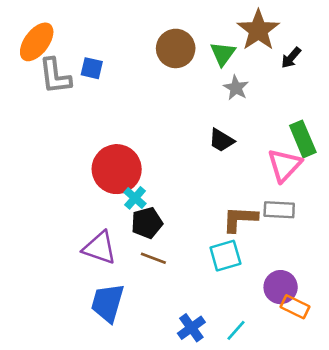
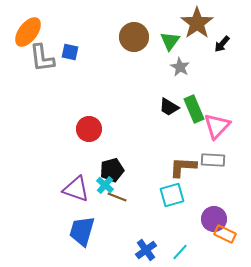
green rectangle: (303, 139) -> (194, 109), moved
red circle: (117, 169) -> (89, 129), size x0.7
cyan cross: (135, 198) -> (105, 185), moved

